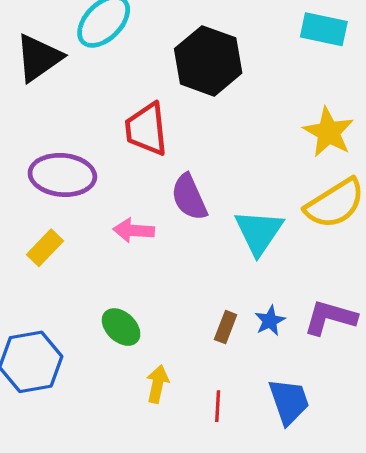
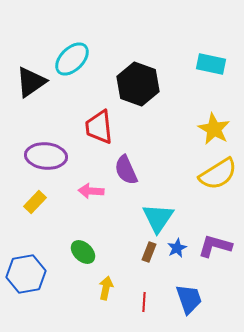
cyan triangle: (259, 232) -> (158, 218), moved

